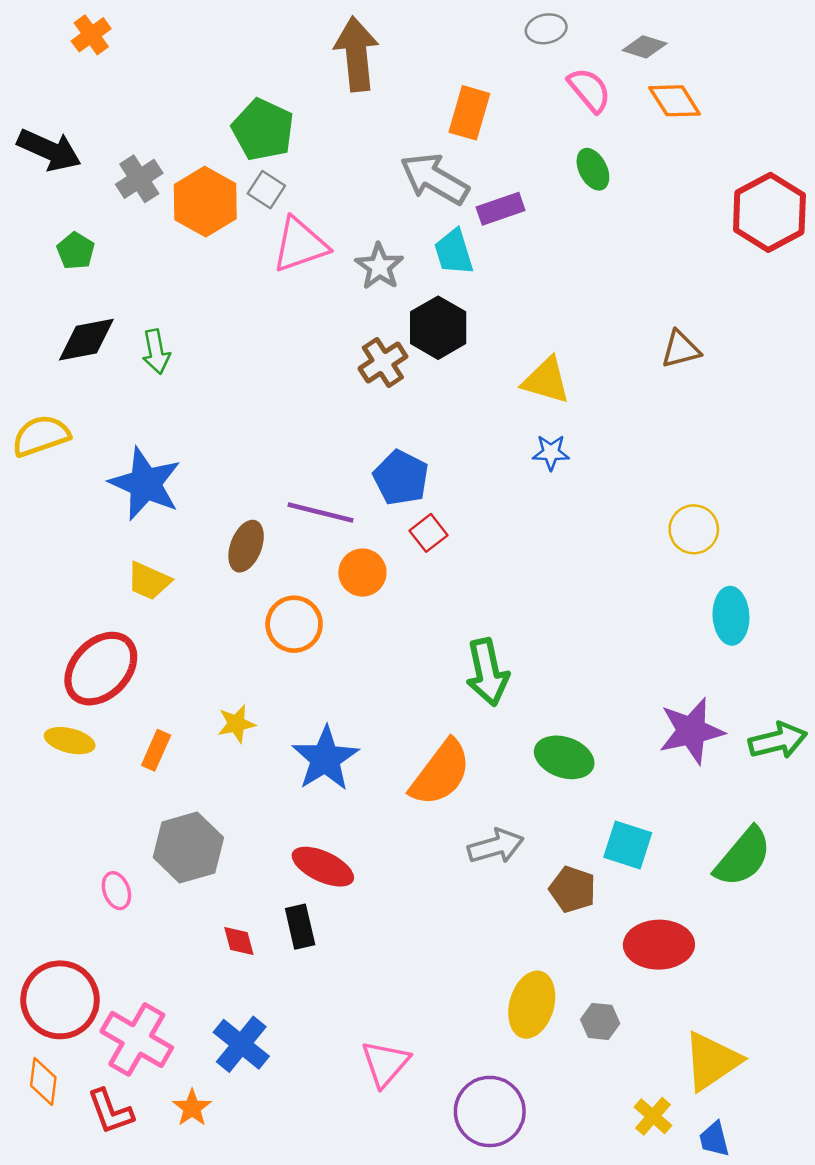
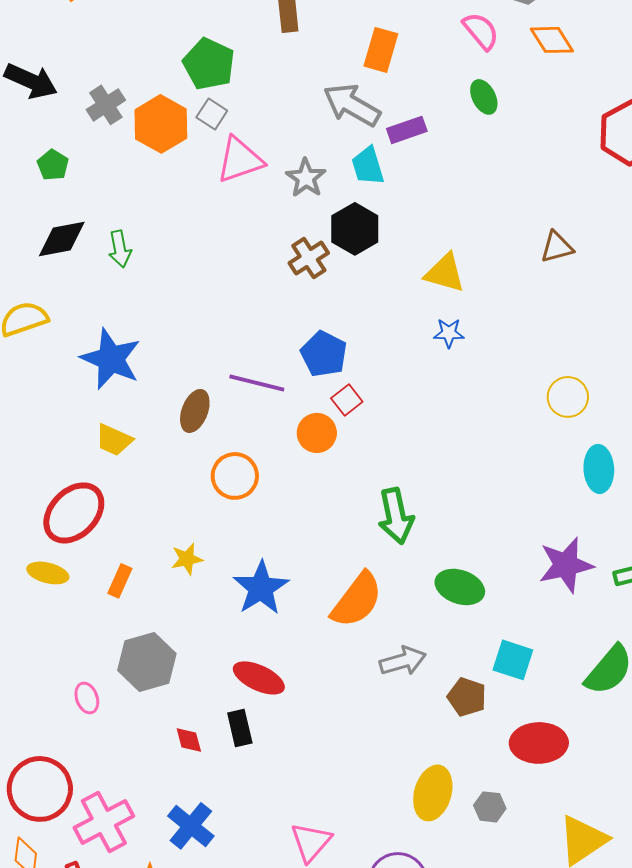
orange circle: (362, 573) -> (317, 433), moved
pink cross: (137, 1039) -> (104, 822), turned 32

